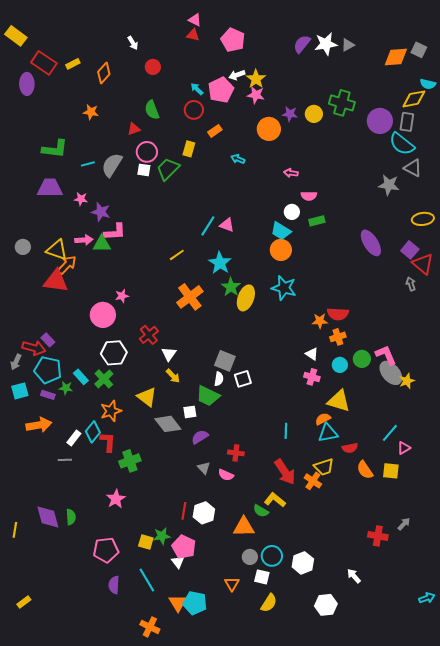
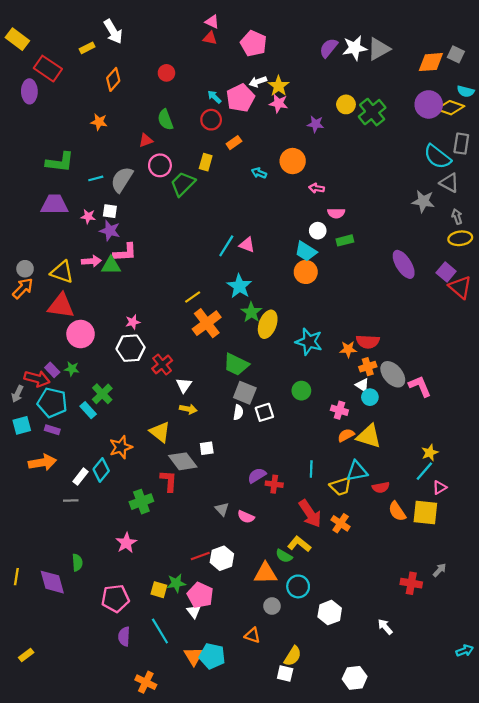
white arrow: (133, 43) -> (113, 32), moved, size x1.6
gray triangle: (348, 45) -> (379, 49), size x1.6
yellow rectangle: (73, 64) -> (87, 48), moved
yellow diamond: (414, 99) -> (450, 108), turned 30
green cross: (342, 103) -> (372, 112), turned 35
yellow circle: (314, 114) -> (346, 104), moved
purple circle: (380, 121) -> (429, 104), moved
gray rectangle: (407, 122) -> (461, 144), moved
orange circle: (269, 129) -> (293, 161), moved
white square: (144, 170) -> (110, 211), moved
yellow line: (177, 255) -> (193, 297), moved
orange arrow: (67, 265) -> (23, 288), moved
gray arrow: (411, 284) -> (457, 217), moved
cyan star: (284, 288) -> (309, 342), moved
pink circle: (103, 315) -> (81, 334), moved
white hexagon: (114, 353) -> (131, 348), moved
white triangle: (312, 354) -> (362, 385), moved
green circle: (362, 359) -> (301, 391), moved
gray ellipse: (391, 373) -> (393, 374), moved
yellow arrow: (173, 376) -> (188, 409), turned -35
green cross: (104, 379) -> (102, 394), moved
yellow star: (407, 381) -> (430, 453), moved
green star: (66, 388) -> (72, 369), moved
green trapezoid: (208, 396) -> (236, 364), moved
orange semicircle: (323, 419) -> (346, 435), moved
purple semicircle: (200, 437) -> (257, 475), moved
red L-shape: (108, 442) -> (169, 481), moved
red cross: (236, 453) -> (274, 484), moved
yellow trapezoid: (324, 467) -> (341, 486), moved
yellow square: (391, 471) -> (425, 512), size x1.4
red line: (184, 511) -> (200, 556), turned 60
purple diamond: (48, 517) -> (52, 582), moved
cyan circle: (272, 556) -> (298, 586), moved
white square: (262, 577) -> (285, 673), moved
orange triangle: (232, 584) -> (252, 635), turned -42
white hexagon: (326, 605) -> (355, 678), moved
orange cross: (150, 627) -> (146, 682), moved

